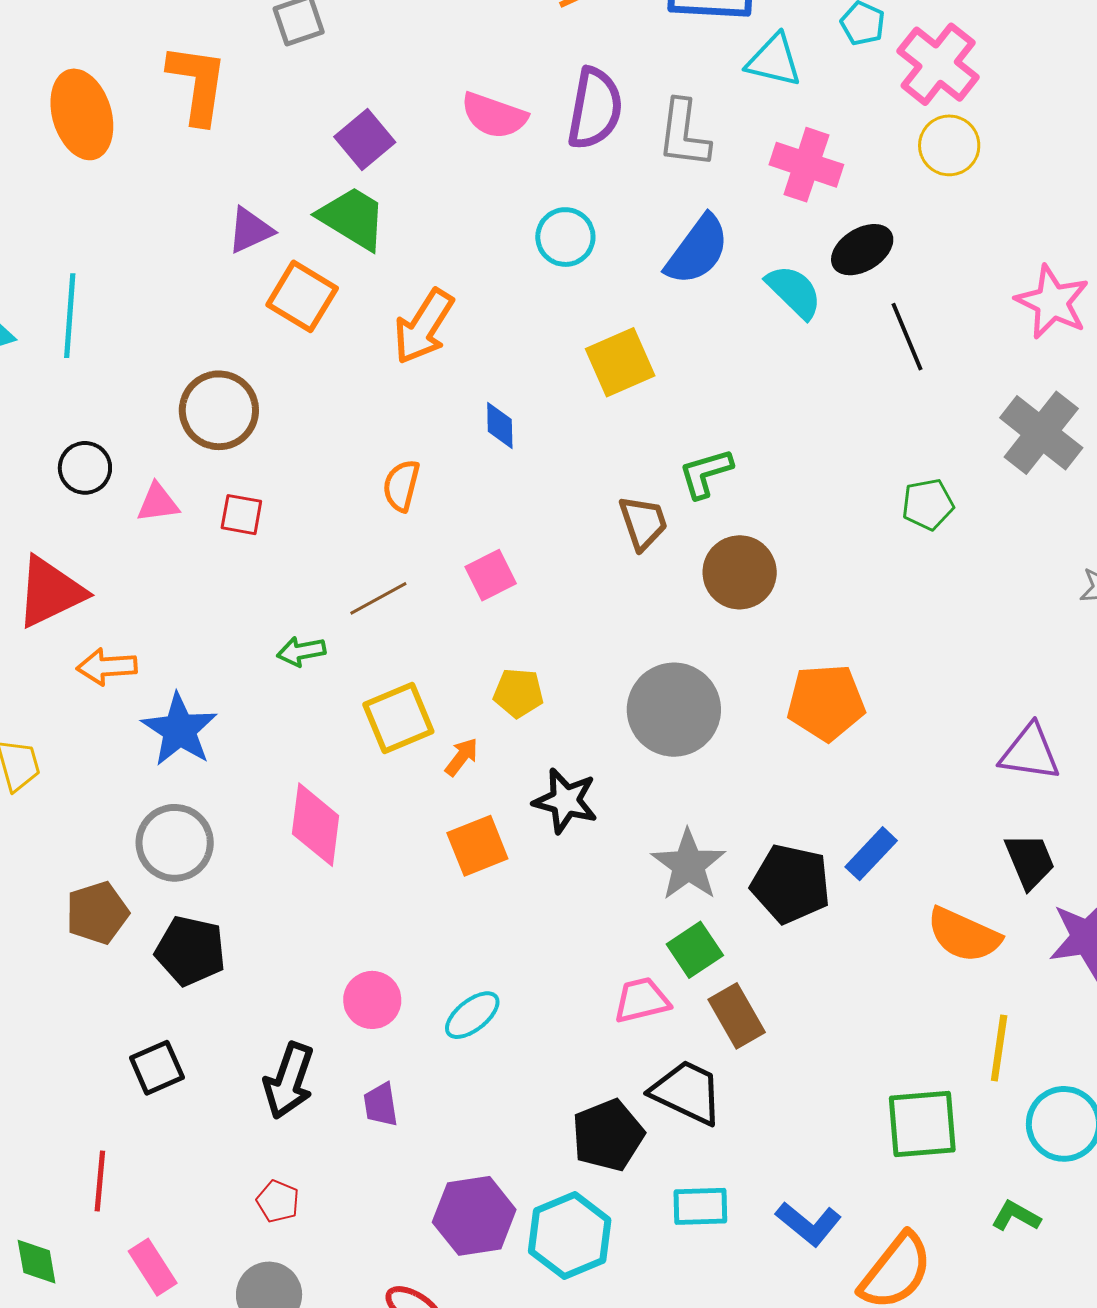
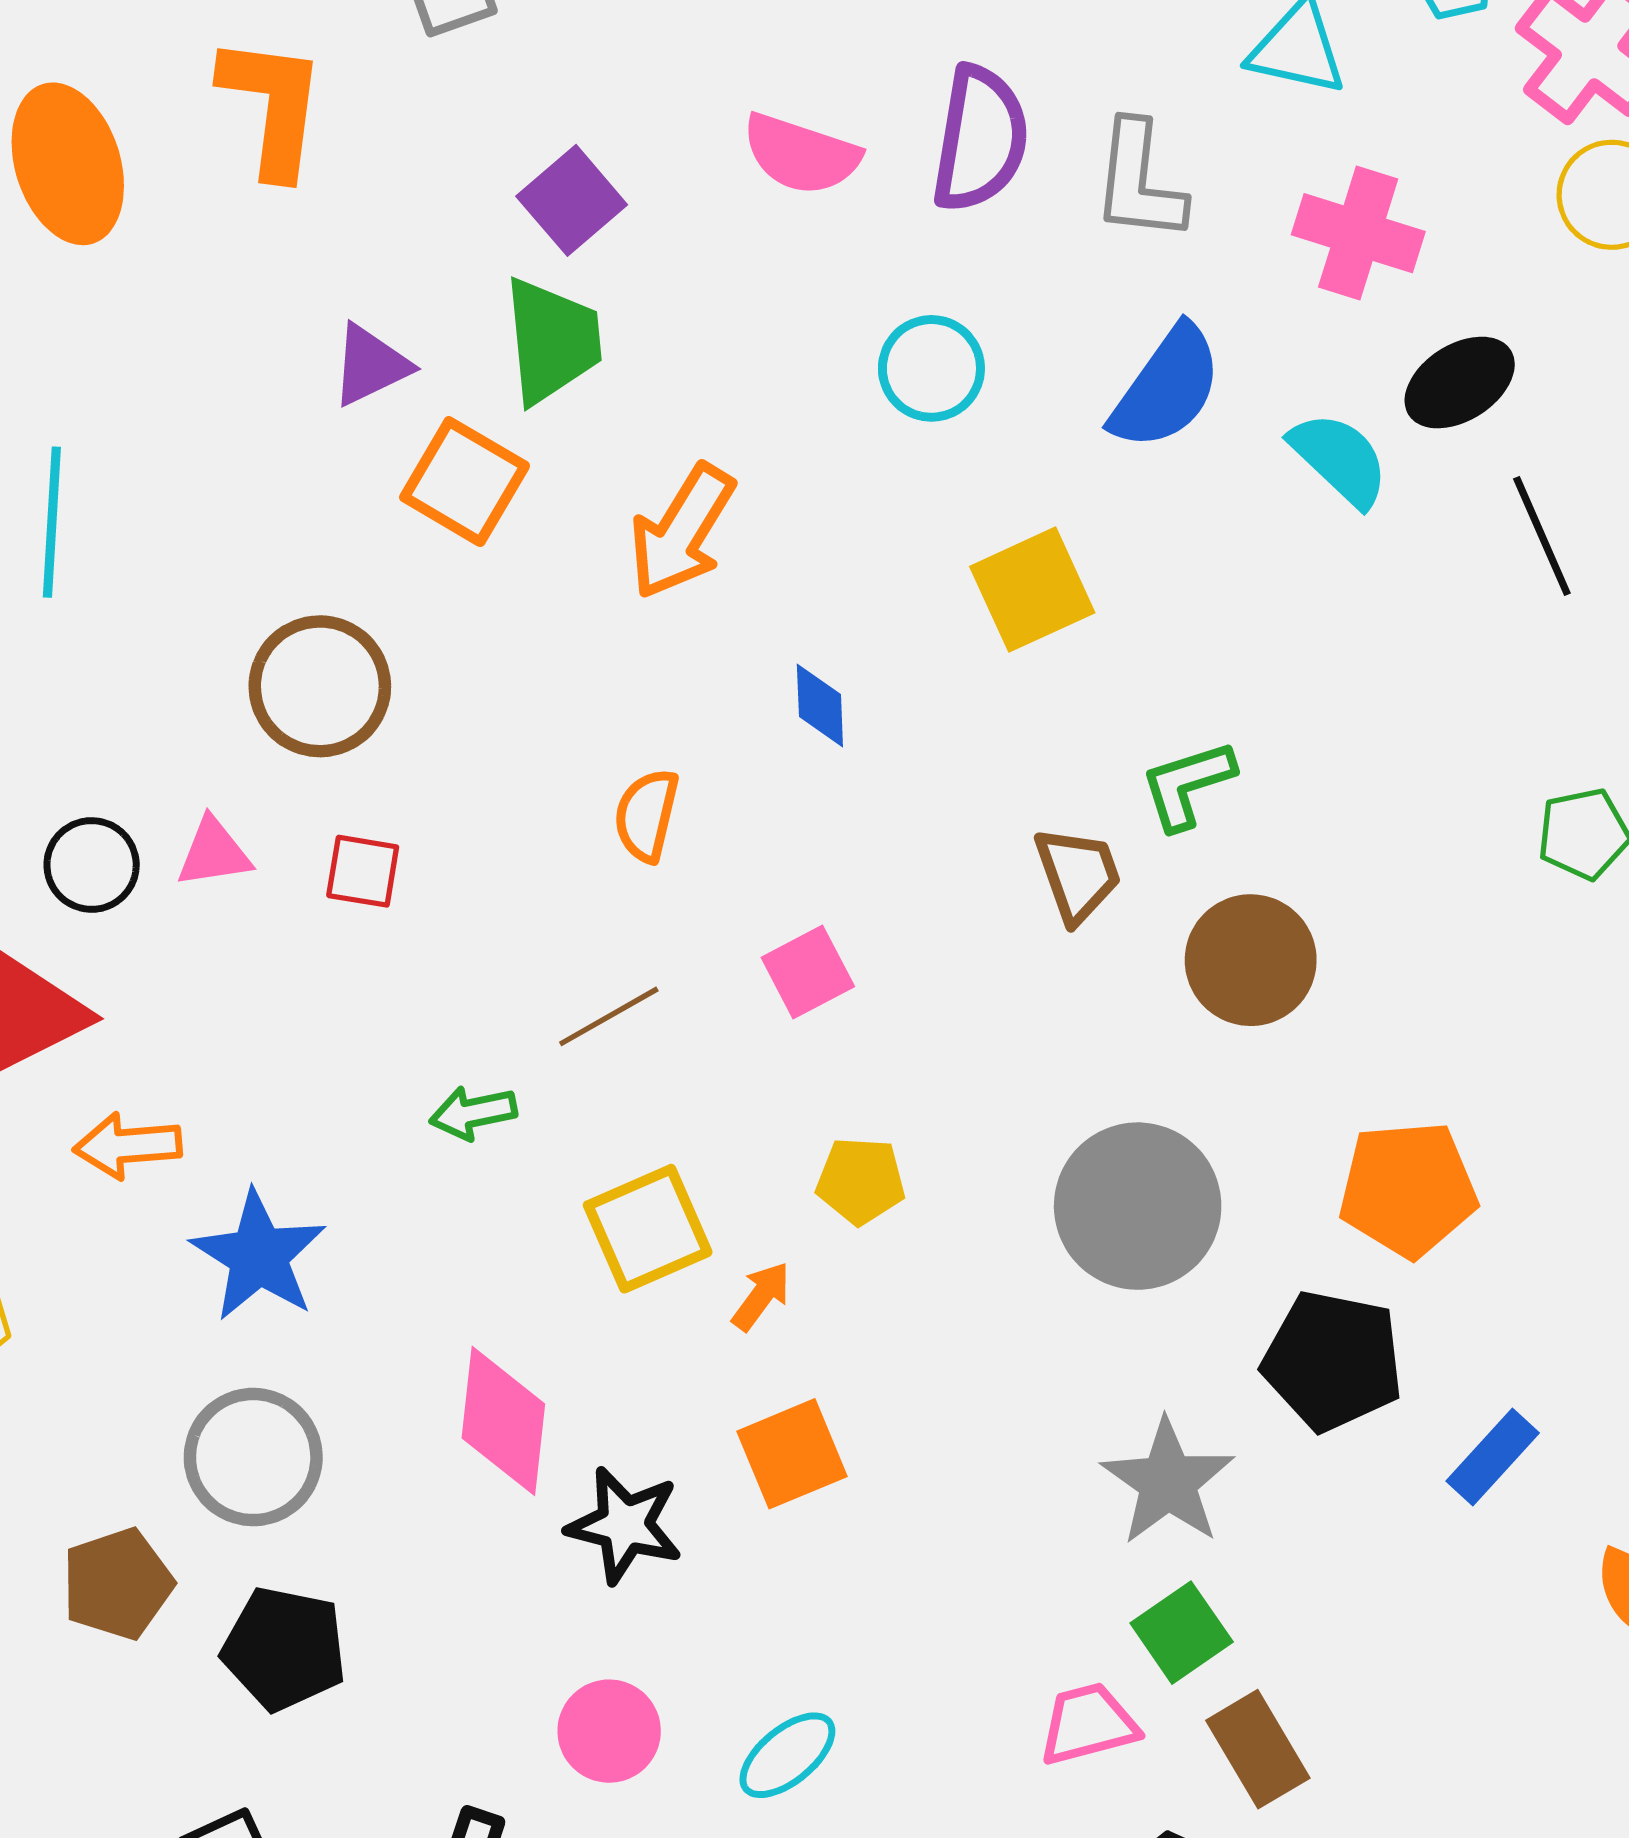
green trapezoid: (352, 218) -> (552, 341), turned 54
black circle: (85, 468) -> (92, 865), moved
black star: (565, 801) -> (625, 1525), moved
black pentagon: (791, 884) -> (1333, 1361), moved

